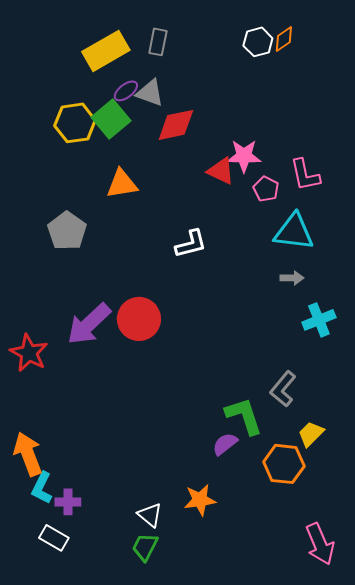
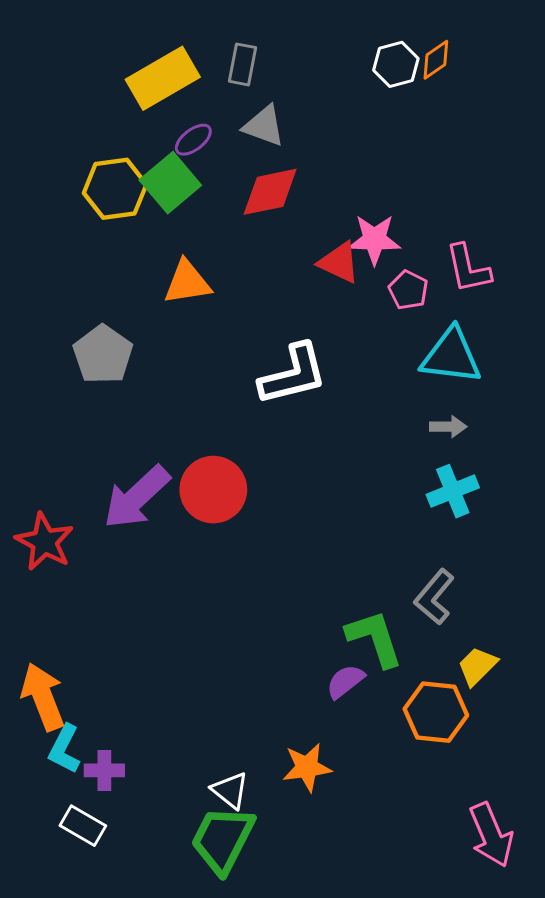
gray triangle: (150, 93) -> (264, 126), moved
white L-shape: (191, 244) -> (293, 374), size x1.4
cyan cross: (319, 320) -> (453, 491), moved
green trapezoid: (145, 547) -> (223, 839), size x1.6

